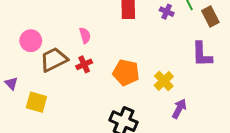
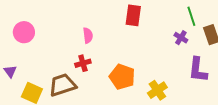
purple cross: (167, 12) -> (181, 38), moved
pink circle: (31, 41) -> (24, 32), moved
brown trapezoid: (54, 60) -> (63, 85), moved

